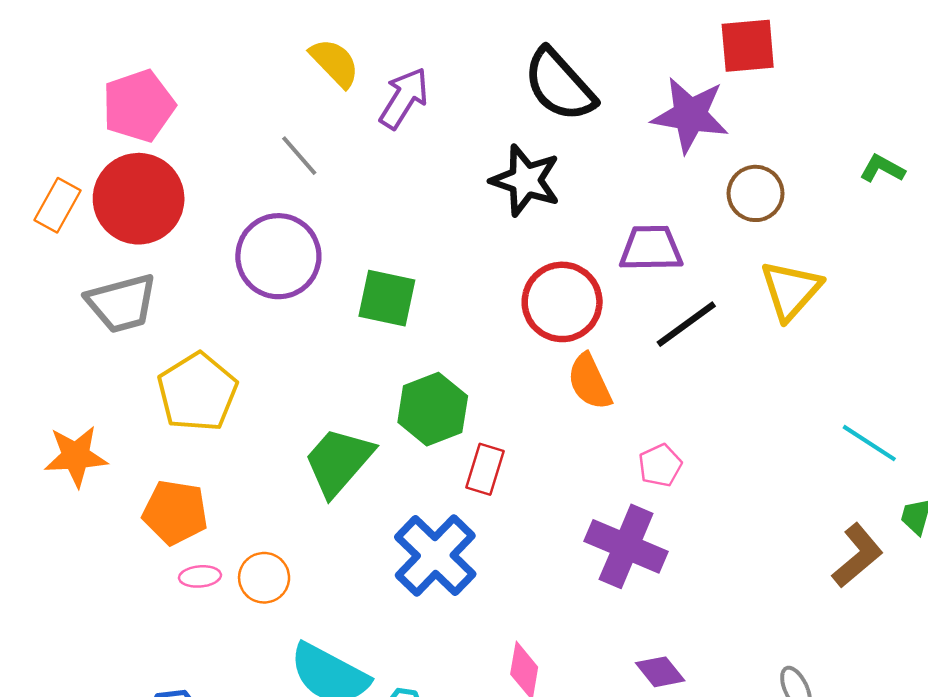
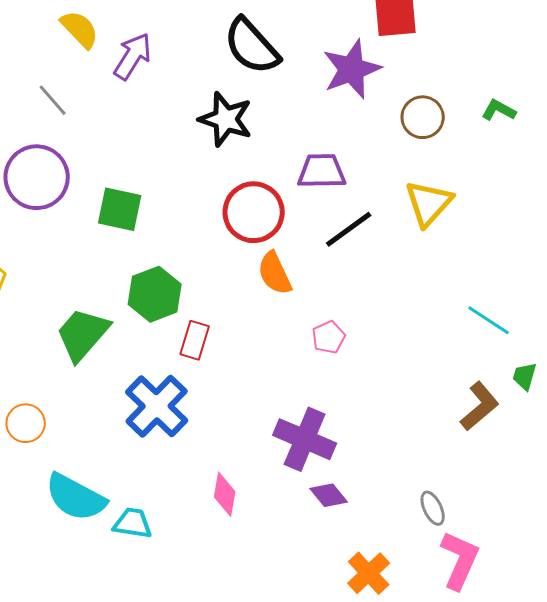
purple star: (690, 115) -> (352, 69), turned -30
brown circle: (756, 193) -> (423, 117), moved
purple cross: (626, 546) -> (305, 439), moved

